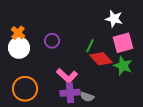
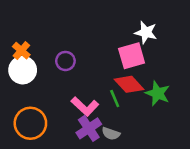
pink square: (123, 43) -> (132, 56), moved
green line: (90, 46) -> (115, 99), moved, turned -48
purple cross: (70, 93) -> (89, 128), turned -30

